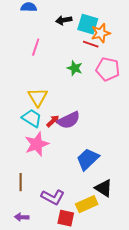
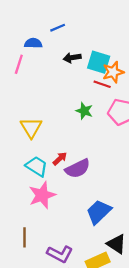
pink line: (36, 47) -> (19, 64), moved
yellow triangle: (38, 97) -> (31, 128), moved
red arrow: (53, 121) -> (60, 159), moved

